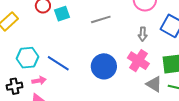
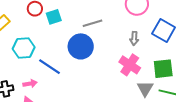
cyan hexagon: (27, 58) -> (24, 48), moved
blue circle: (104, 66) -> (81, 46), moved
gray triangle: (154, 84) -> (145, 89), turned 30

